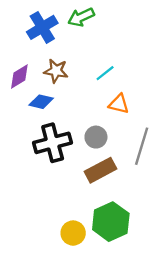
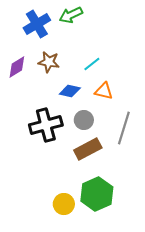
blue diamond: (41, 102) -> (70, 91), moved

